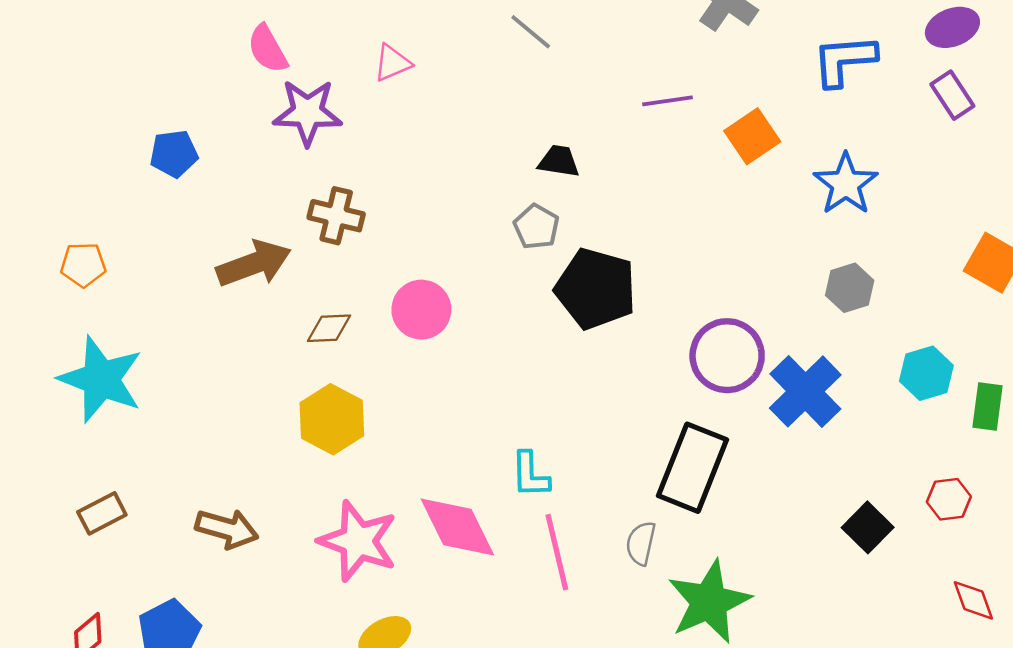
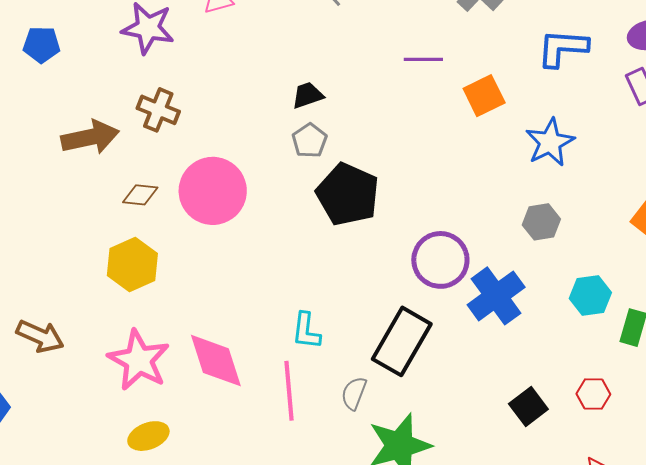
black trapezoid: (559, 161) -> (308, 95), moved, turned -36
pink circle: (421, 310) -> (213, 191), size x1.5
cyan L-shape: (530, 475) -> (306, 331), moved

